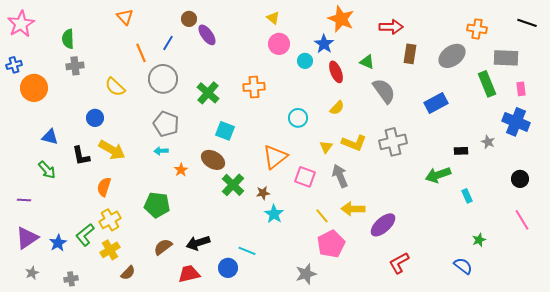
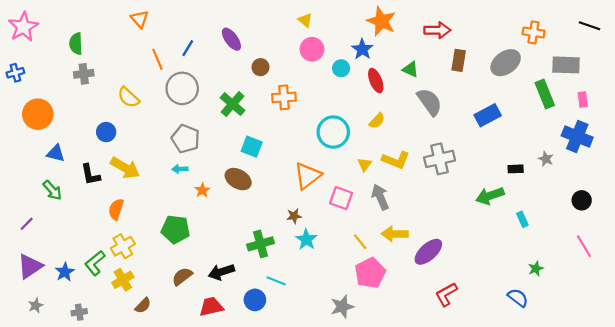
brown circle: (189, 19) -> (261, 67), moved
orange circle: (34, 88) -> (38, 114), moved
cyan circle: (298, 118) -> (333, 132), size x1.5
green cross: (233, 185) -> (261, 244), moved, turned 30
purple line: (24, 200) -> (27, 224), turned -48

